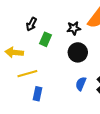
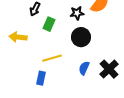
yellow line: (27, 74) -> (52, 58), moved

